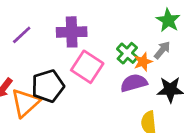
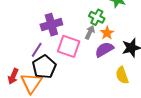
purple line: (22, 35) -> (37, 50), moved
gray arrow: (162, 50) -> (90, 32), moved
green cross: (127, 53) -> (97, 17), moved

